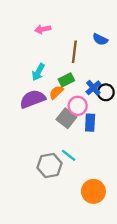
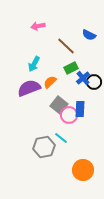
brown line: (74, 52) -> (66, 46), turned -54
green rectangle: (66, 80) -> (71, 68), moved
pink circle: (78, 106) -> (69, 115), moved

